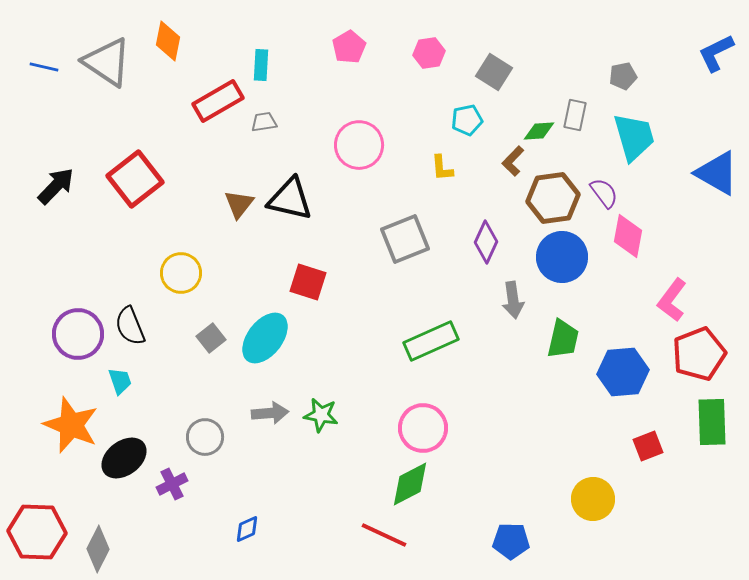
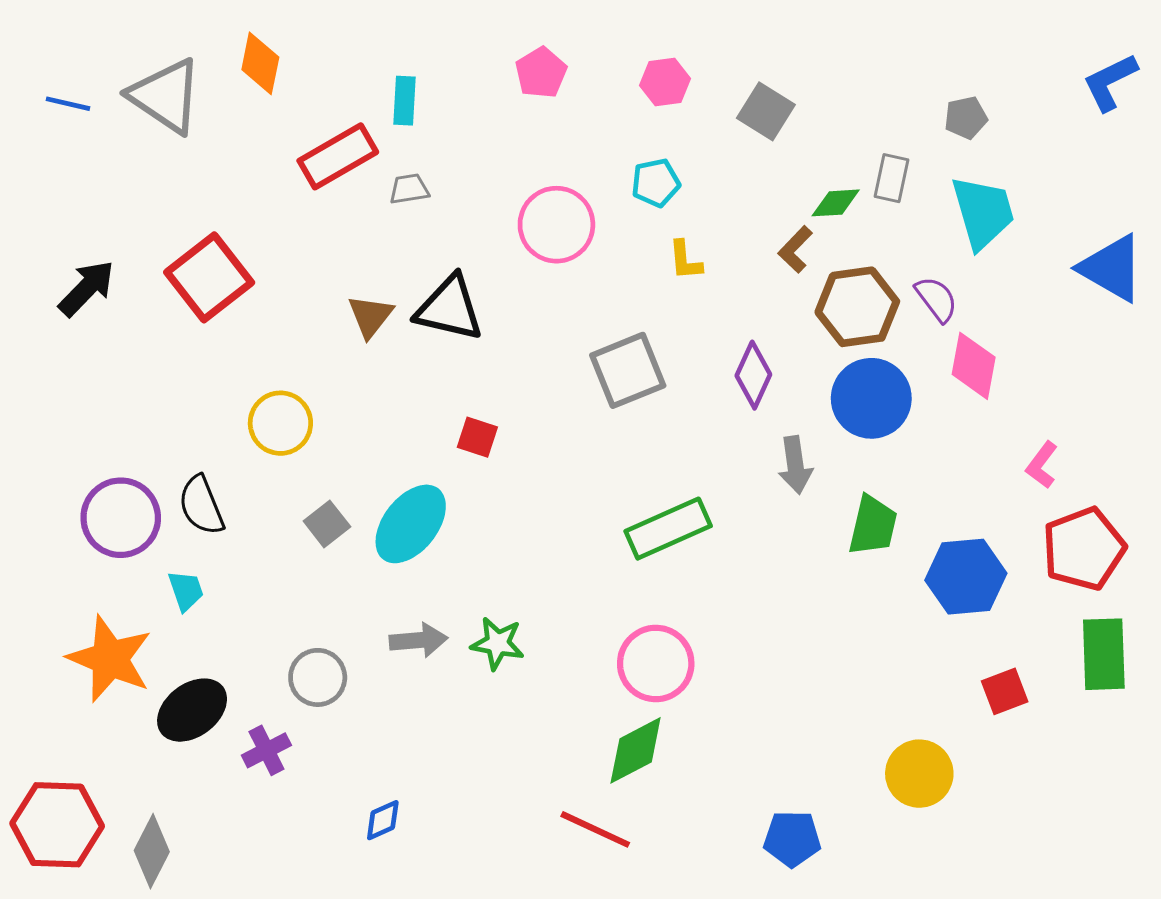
cyan pentagon: (467, 120) -> (656, 183), moved
red square: (308, 282) -> (477, 437), size x0.7
pink L-shape: (672, 300) -> (1042, 465), size x0.7

